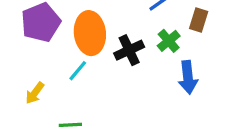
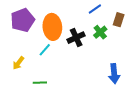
blue arrow: (188, 77) -> (114, 74), moved

